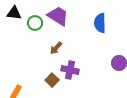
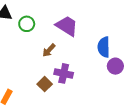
purple trapezoid: (58, 16) -> (67, 26), moved
blue semicircle: (100, 23) -> (104, 47), moved

